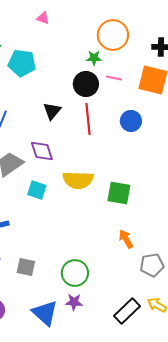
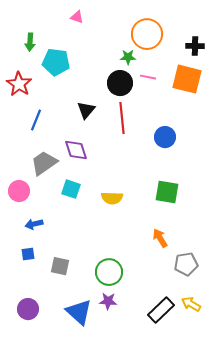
blue circle: (131, 121) -> (165, 137), moved
yellow semicircle: (78, 180) -> (112, 198), moved, size x0.7
green square: (119, 193) -> (167, 192), moved

